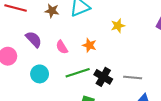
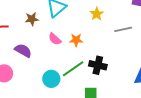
pink semicircle: (62, 47) -> (55, 39), moved
cyan circle: (40, 74) -> (51, 79), moved
gray line: (133, 77) -> (123, 29), moved

